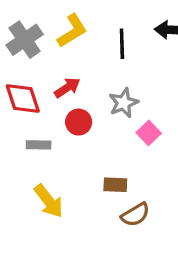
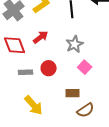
red circle: (79, 122) -> (49, 68), moved
pink square: (149, 133) -> (85, 67), moved

